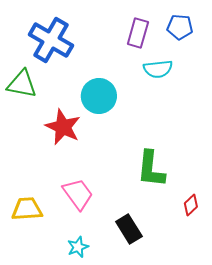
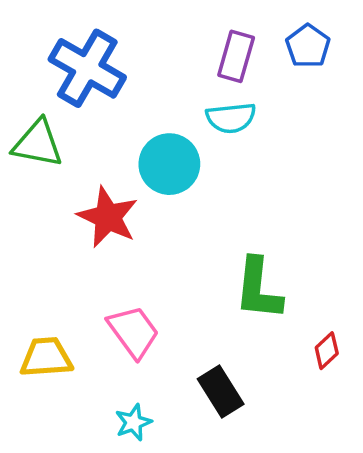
blue pentagon: (180, 27) -> (308, 46), turned 30
cyan semicircle: (158, 69) -> (231, 118), moved

